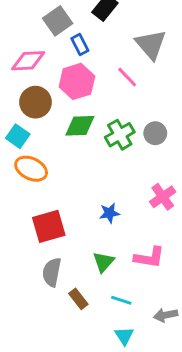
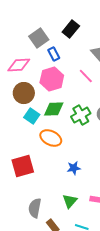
cyan square: (18, 136) -> (32, 116), moved
orange ellipse: (31, 169) -> (51, 138), moved
red square: (49, 226) -> (23, 166), moved

